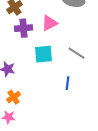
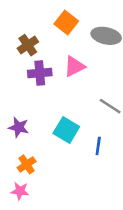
cyan square: (44, 54) -> (66, 130), moved, turned 36

